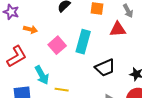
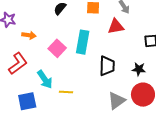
black trapezoid: (105, 68) -> (107, 66), turned -60

